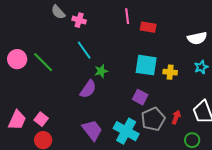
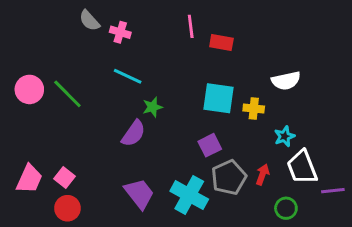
white semicircle: (197, 38) -> (286, 81), moved
cyan line: (84, 50) -> (128, 76), turned -30
cyan star: (201, 67) -> (285, 136), moved
purple square: (140, 97) -> (210, 145), turned 35

